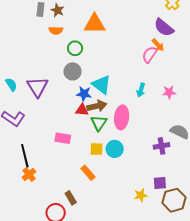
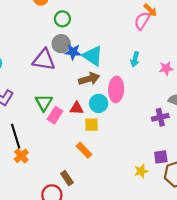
purple triangle: (37, 87) -> (44, 60), moved, turned -45
pink star: (169, 92) -> (166, 68), moved
blue star: (84, 94) -> (73, 52), moved
red triangle: (82, 110) -> (77, 108), moved
green triangle: (99, 123) -> (44, 103), moved
pink rectangle: (63, 138) -> (55, 115), turned -63
cyan circle: (115, 149) -> (99, 103), moved

